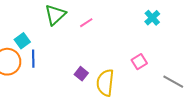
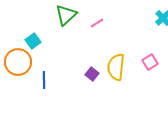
blue line: (33, 59) -> (44, 80), moved
yellow semicircle: (105, 83) -> (116, 67), moved

